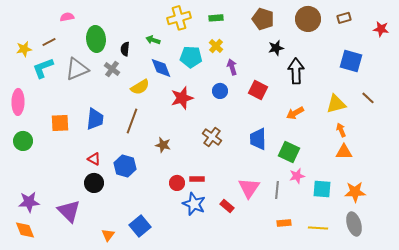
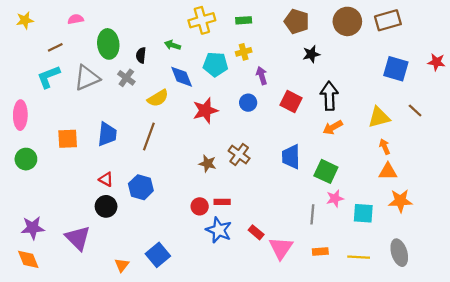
brown rectangle: (344, 18) -> (388, 20), size x1.6
red star: (381, 29) -> (436, 62), moved
yellow cross: (216, 46) -> (244, 52), turned 32
yellow star: (24, 49) -> (25, 20), moved
black arrow: (296, 71) -> (329, 96), moved
brown star: (163, 145) -> (208, 164), moved
pink triangle: (249, 188) -> (281, 248), moved
orange star: (355, 192) -> (400, 201), moved

